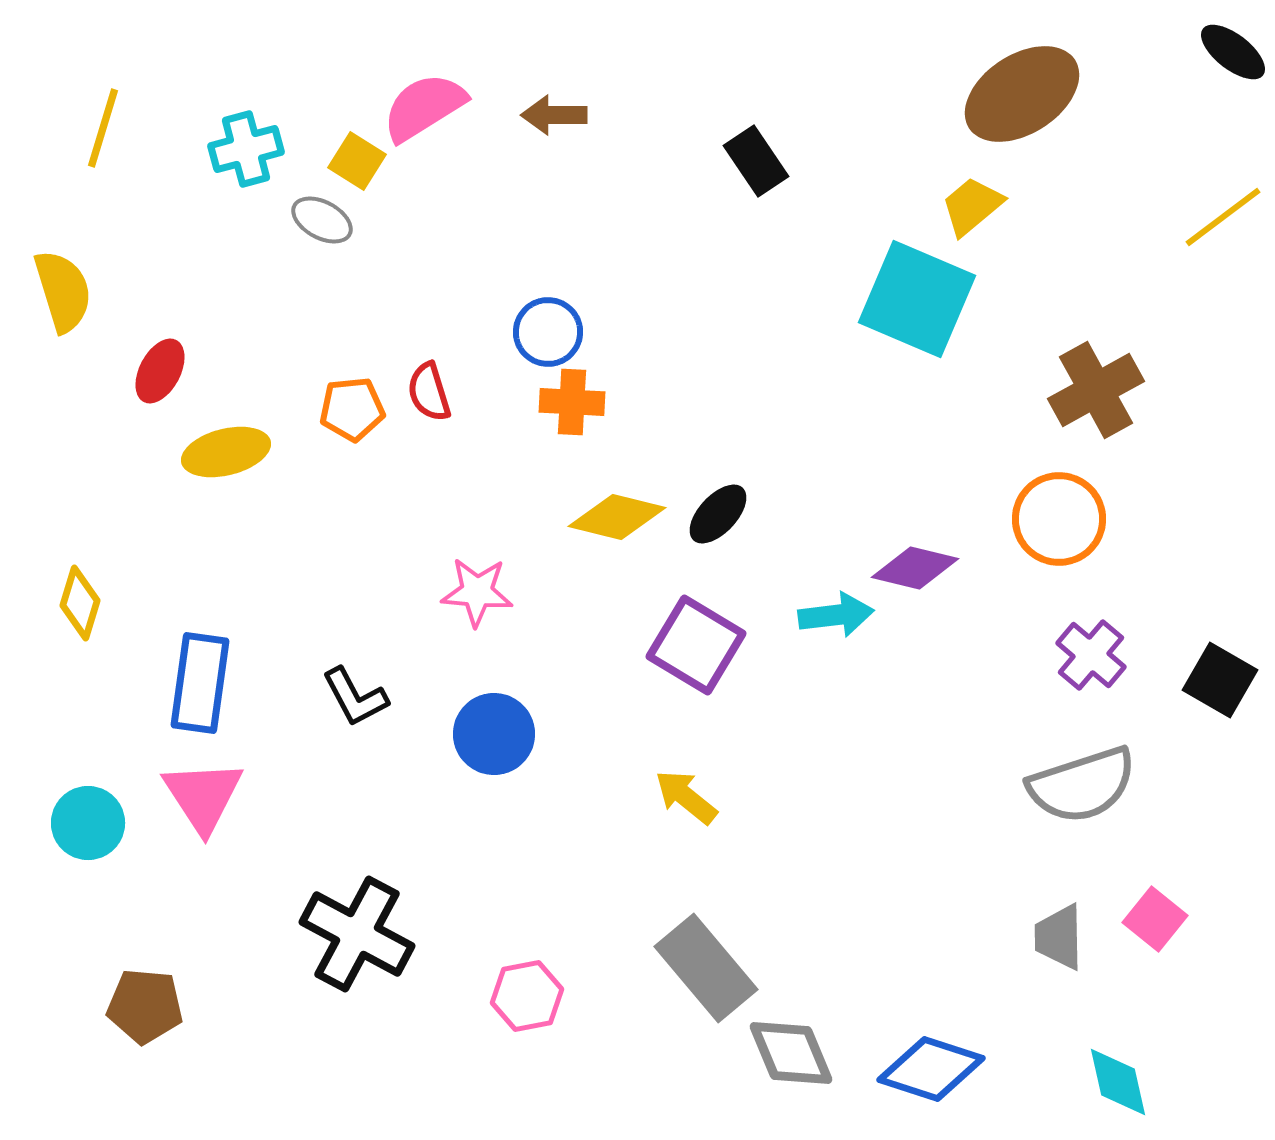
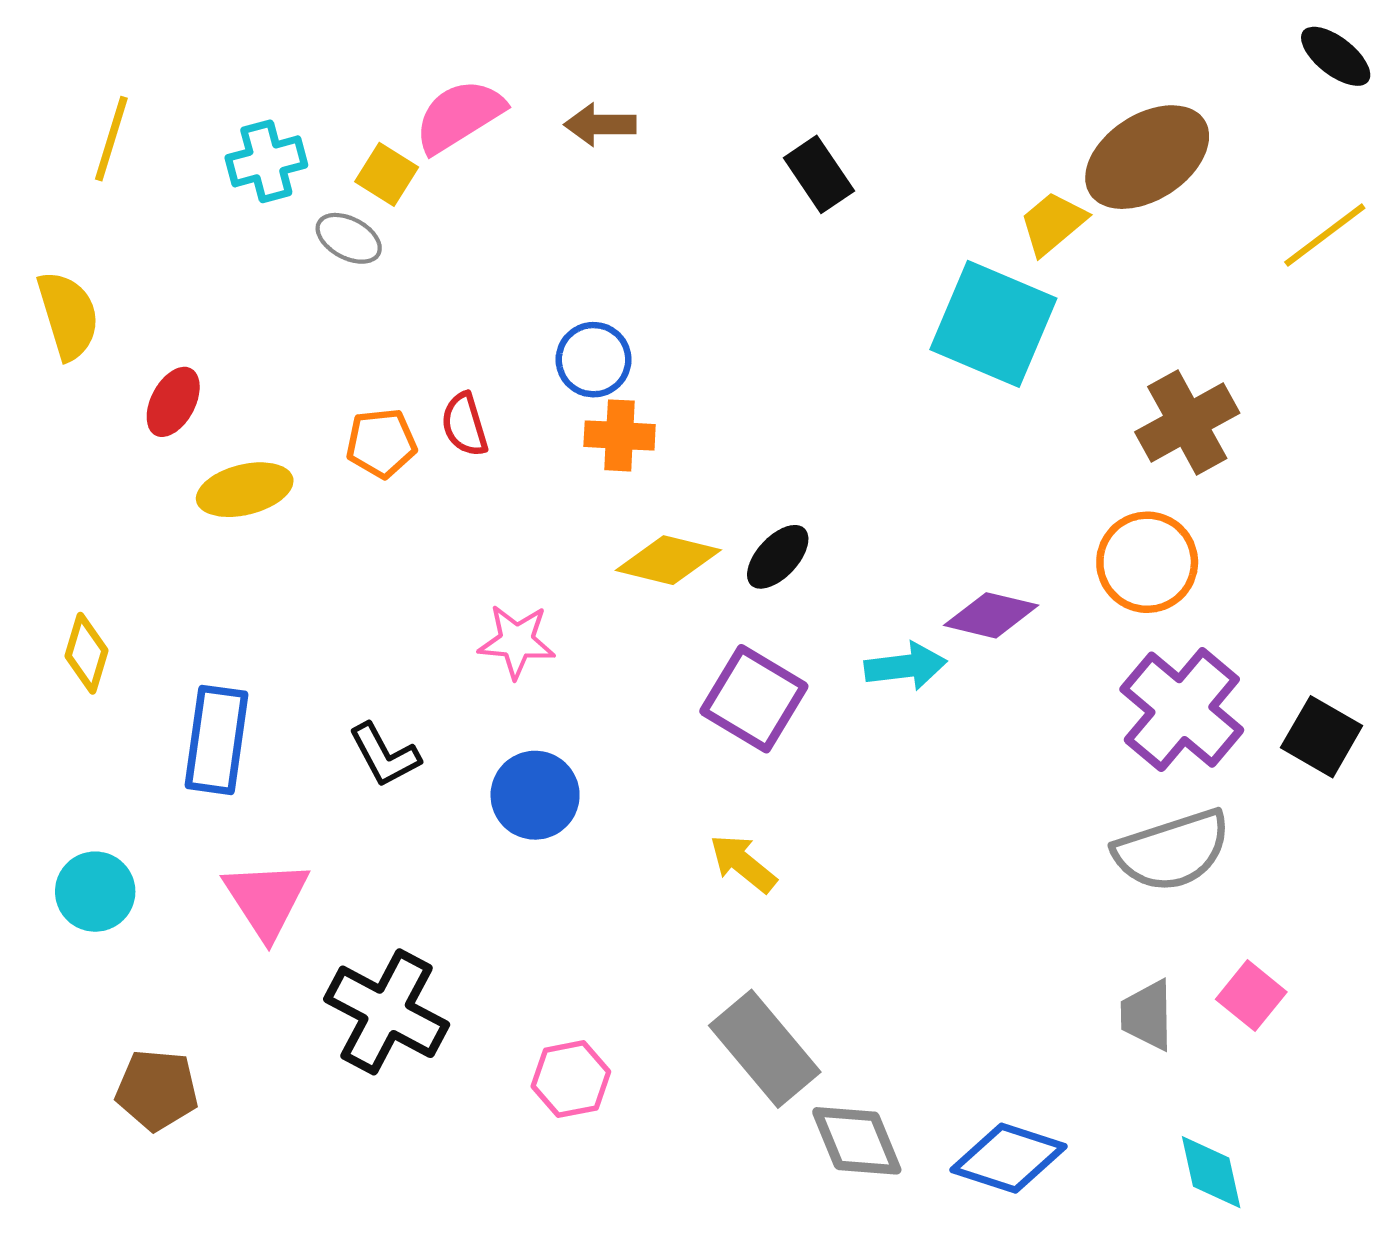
brown ellipse: (1022, 94) -> (1147, 157), moved
purple cross: (1091, 655) -> (1182, 710), size x1.6
pink triangle: (203, 796) -> (266, 899), moved

